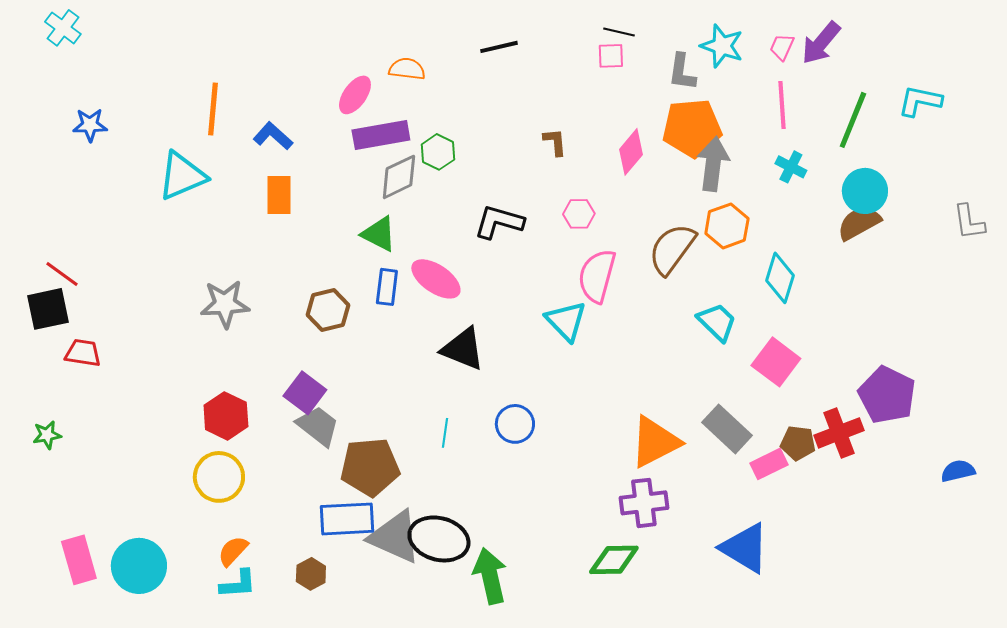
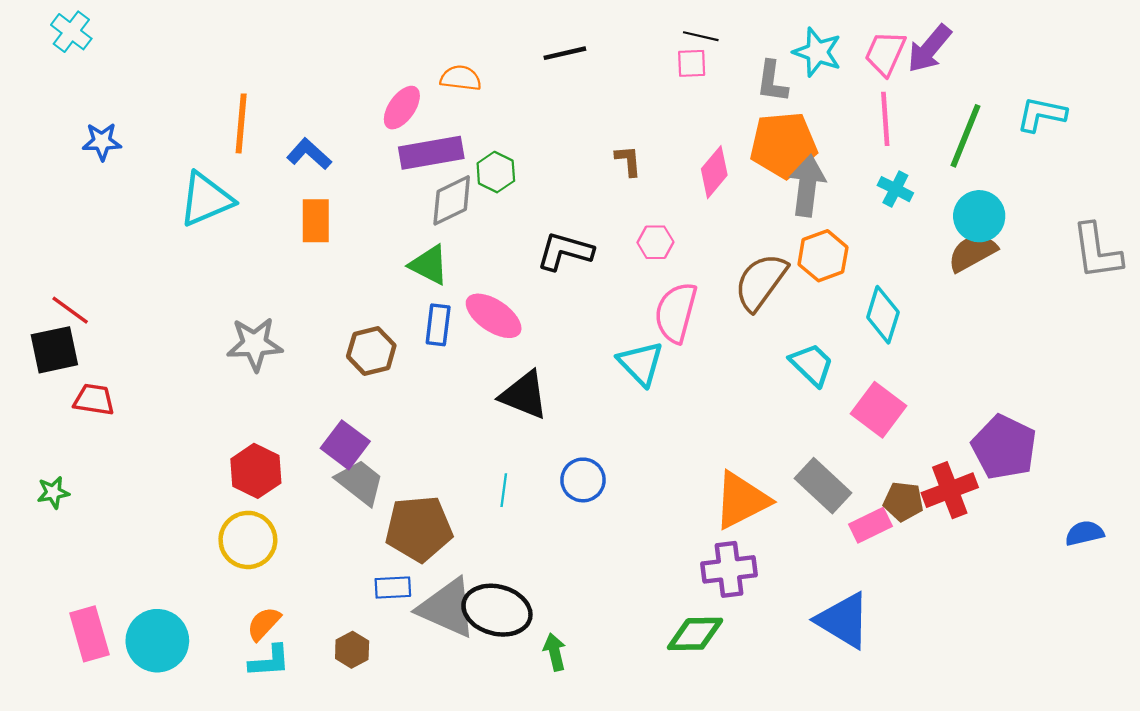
pink trapezoid: (782, 47) -> (885, 53), size x1.5
gray L-shape: (969, 222) -> (1097, 251), size x1.4
blue rectangle: (347, 519) -> (393, 588), size x0.6
green arrow: (490, 576) -> (555, 652), size x0.6

